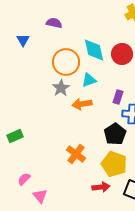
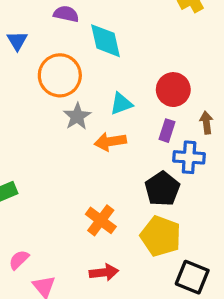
cyan diamond: (94, 50) -> (106, 41), moved
red circle: (122, 54) -> (173, 90), moved
orange circle: (66, 62) -> (60, 75), moved
red arrow: (101, 187) -> (104, 272), moved

